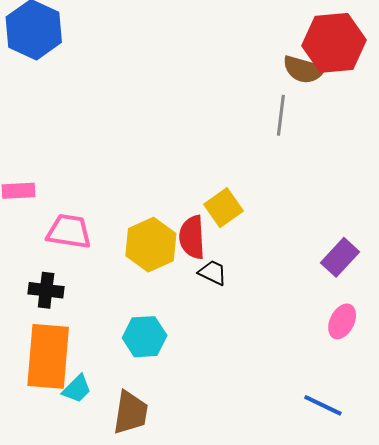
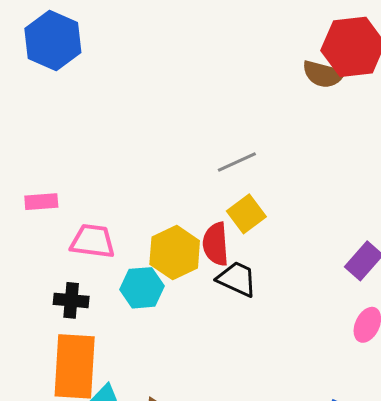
gray line: (281, 115) -> (237, 162), moved, turned 60
black trapezoid: (213, 273) -> (237, 279), size x1.4
cyan hexagon: (145, 337) -> (142, 288), moved

